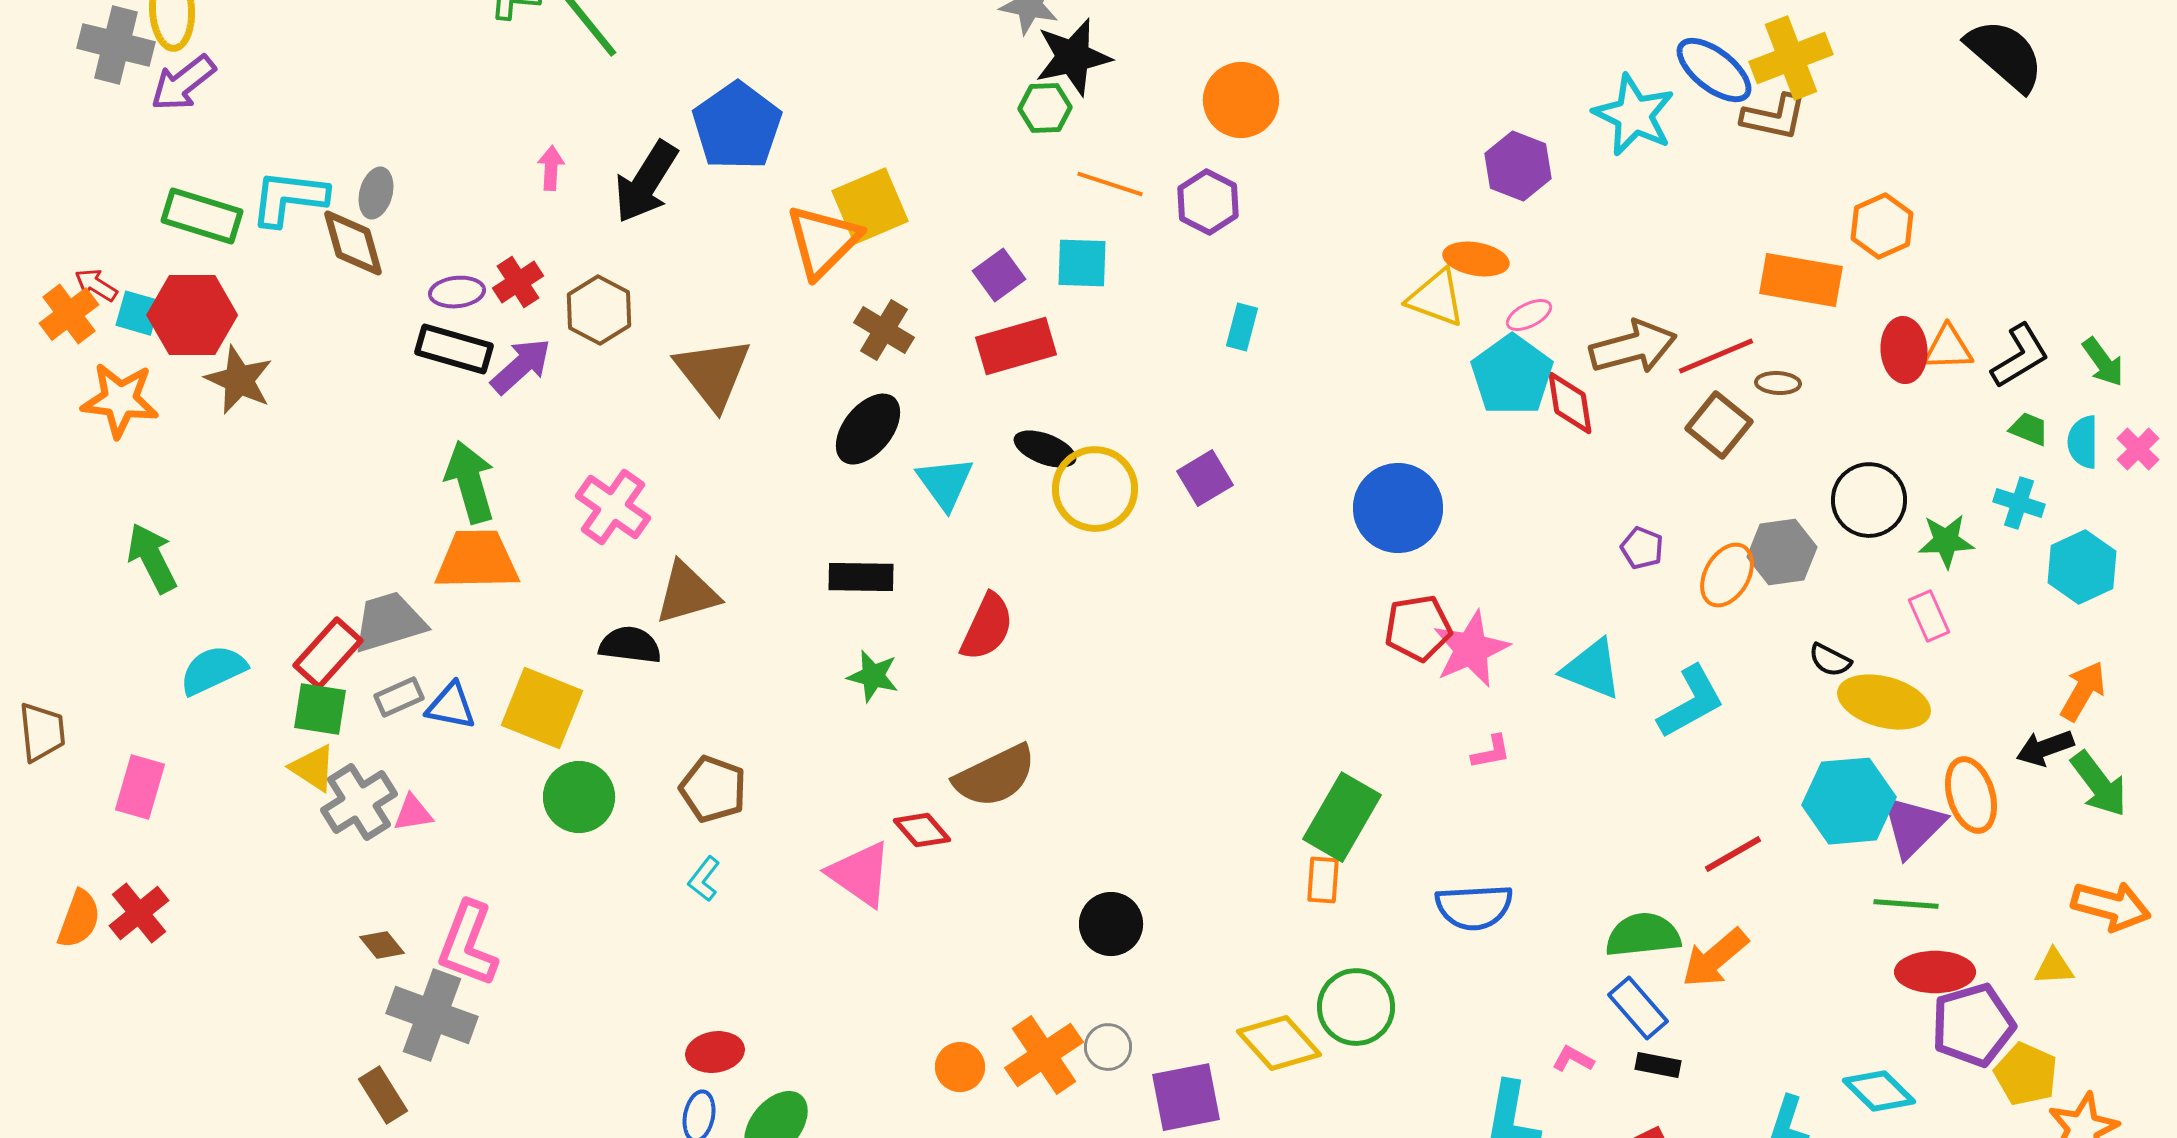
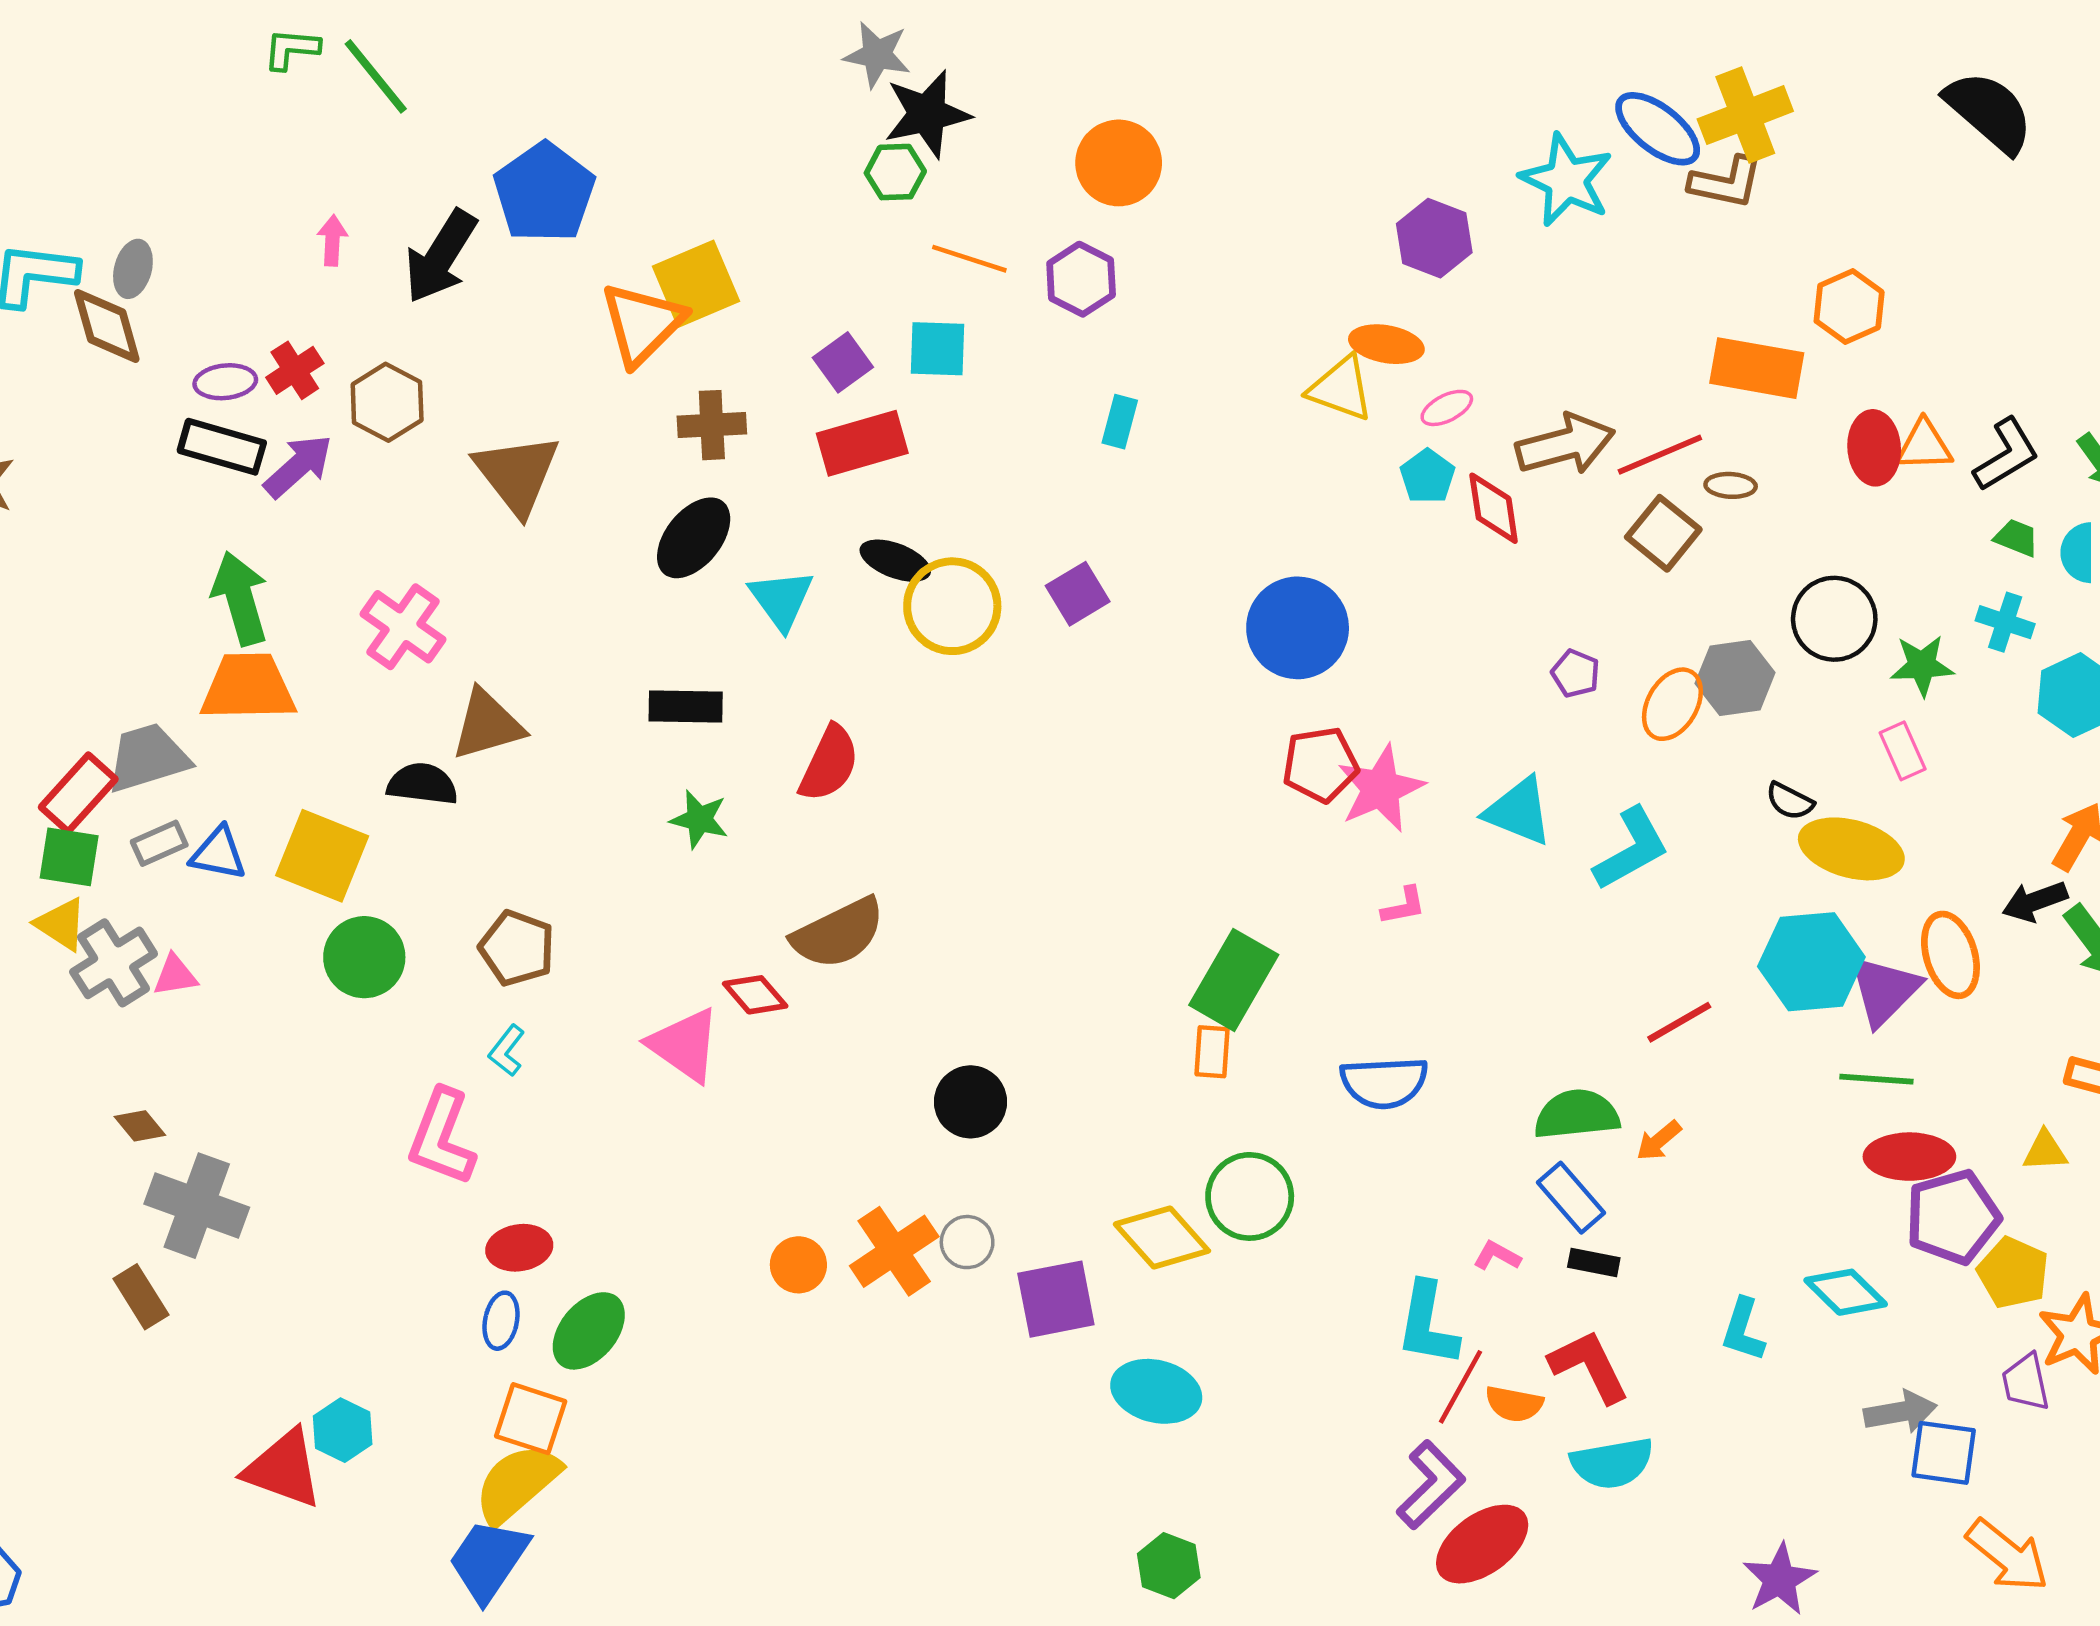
brown cross: (884, 330) -> (712, 425), turned -34
cyan pentagon: (1512, 375) -> (1427, 476), size x0.6
pink L-shape: (468, 944) -> (442, 1137), moved
orange arrow: (1715, 958) -> (1659, 1141), size x0.6

